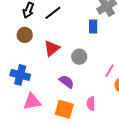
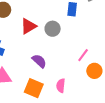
gray circle: (79, 57) -> (53, 29), moved

